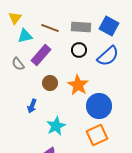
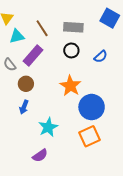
blue square: (109, 26) -> (110, 18), moved
brown line: (50, 28) -> (42, 28), turned 36
blue semicircle: (108, 56) -> (101, 57), size x0.6
brown circle: (50, 83) -> (26, 84), moved

